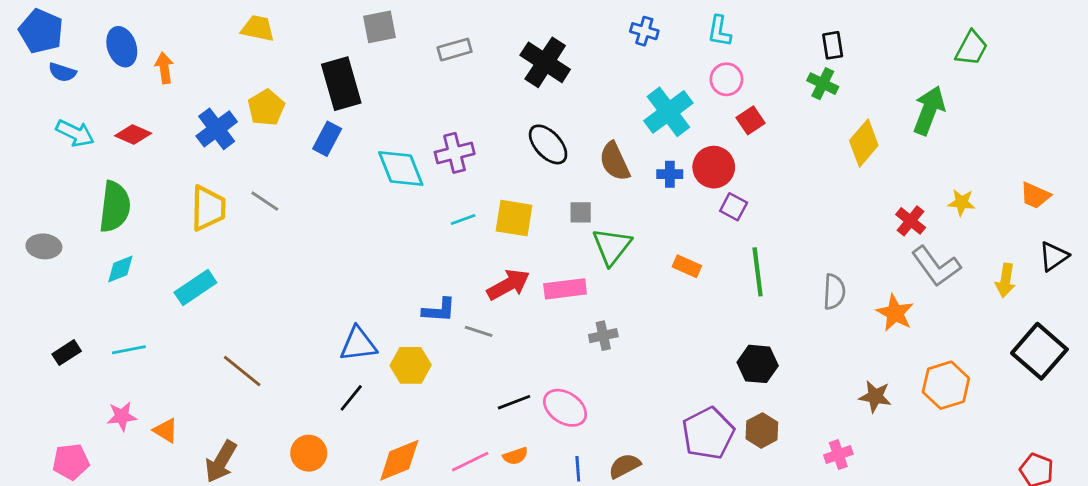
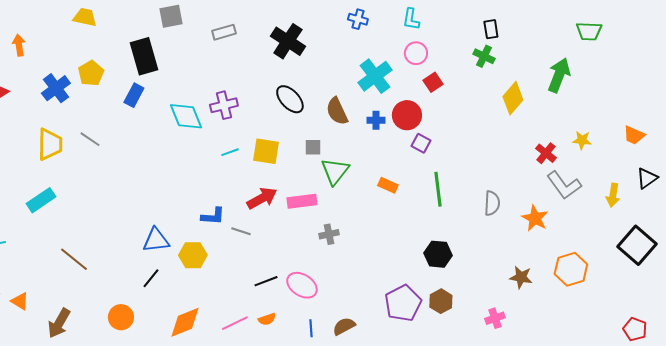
green trapezoid: (971, 48) -> (589, 31), turned 64

